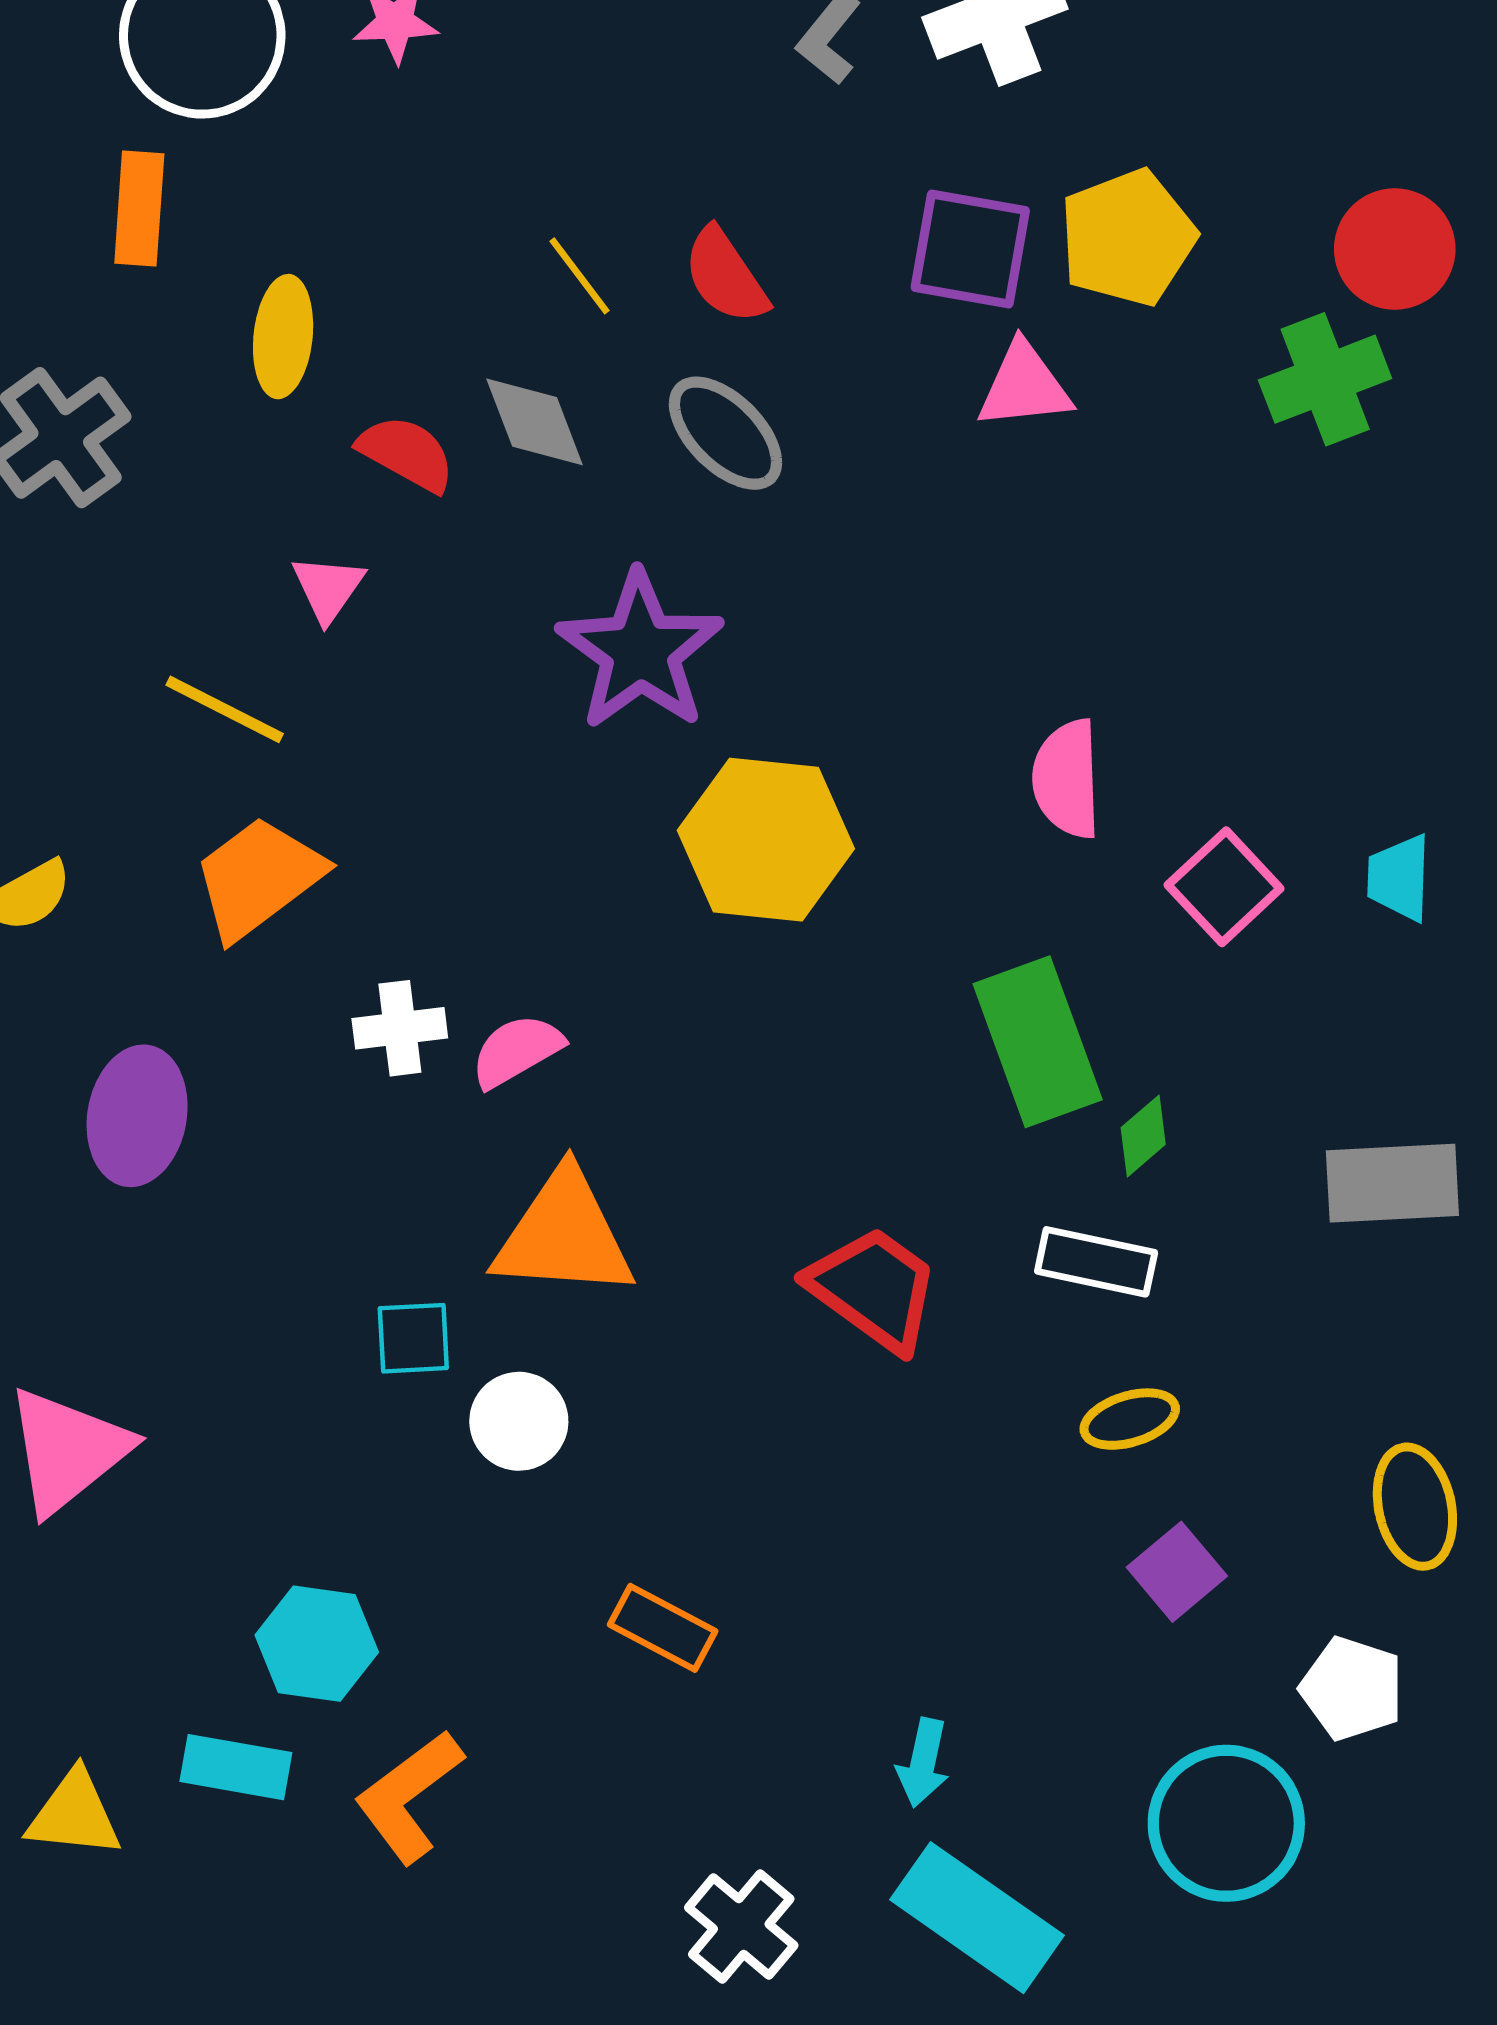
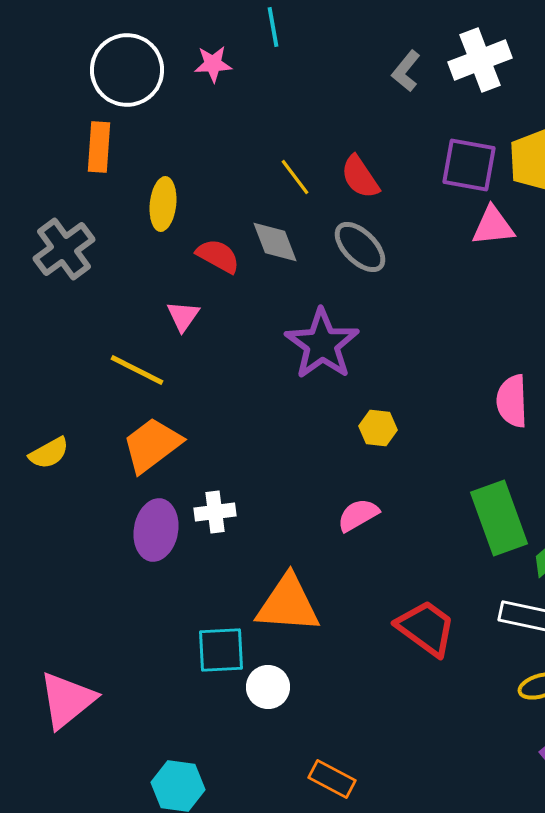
yellow hexagon: (766, 840) -> (378, 428), size x0.5
pink semicircle: (517, 1051) -> (358, 515), moved
purple ellipse: (137, 1116) -> (156, 530), moved
cyan square: (413, 1338) -> (221, 650), size x1.4

